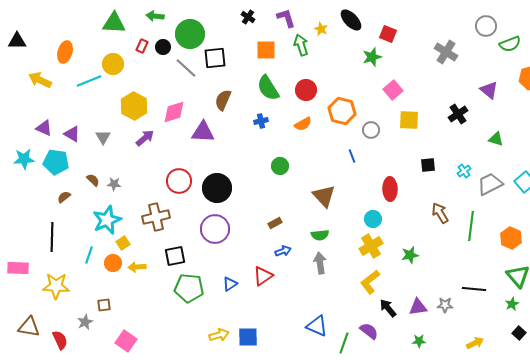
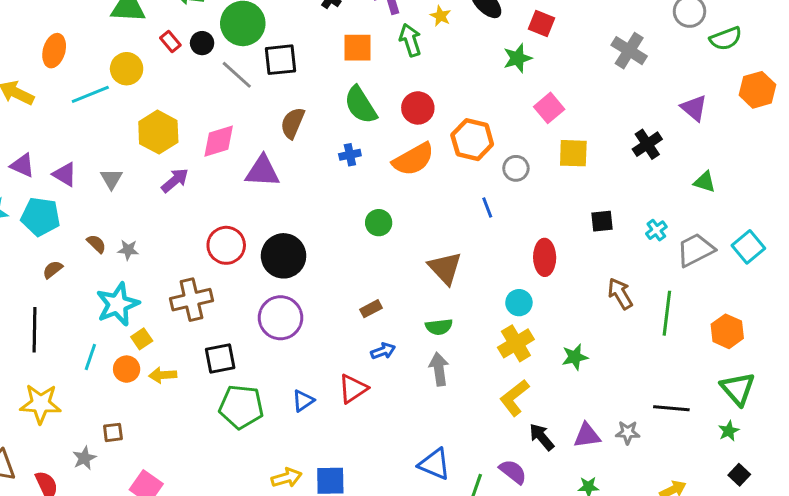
red rectangle: (142, 46) -> (170, 42), turned -64
orange semicircle: (303, 124) -> (413, 159), size x1.6

